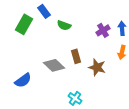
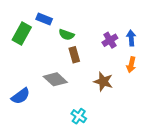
blue rectangle: (44, 11) -> (44, 19), turned -32
brown rectangle: (76, 56) -> (74, 55), moved

